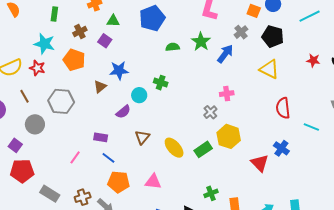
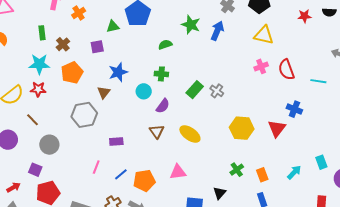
green triangle: (113, 21) -> (113, 26), moved
brown cross: (80, 31) -> (63, 44), moved
purple square: (105, 41) -> (97, 47), turned -32
green semicircle: (173, 47) -> (165, 45), moved
orange pentagon: (74, 60) -> (72, 73), turned -30
pink cross: (227, 94) -> (261, 66), moved
gray hexagon: (61, 101) -> (84, 115), moved
purple semicircle: (123, 112) -> (163, 106), moved
yellow hexagon: (229, 136) -> (242, 128), moved
green rectangle: (203, 149) -> (195, 90), moved
blue line: (108, 158) -> (121, 174), moved, turned -64
red triangle: (260, 163) -> (277, 128), turned 36

